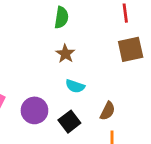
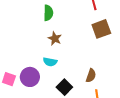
cyan semicircle: (75, 86) -> (50, 62), moved
purple circle: (34, 110) -> (30, 77), moved

